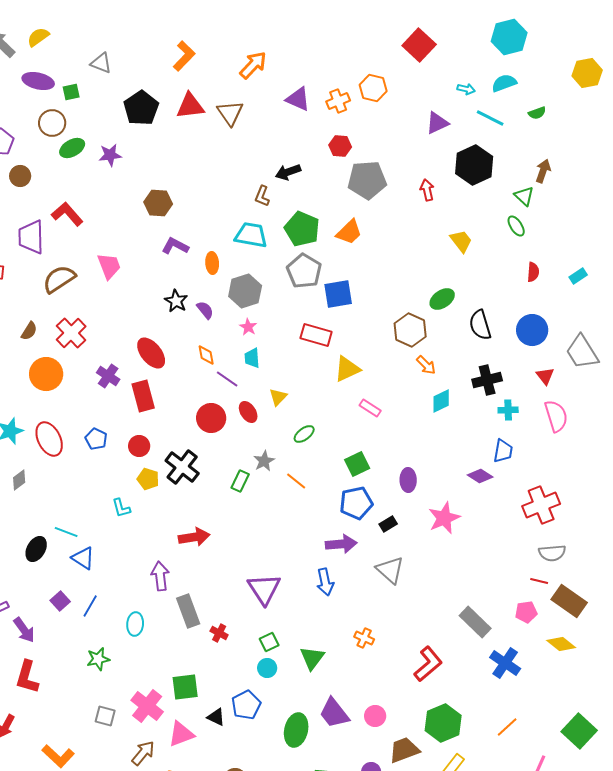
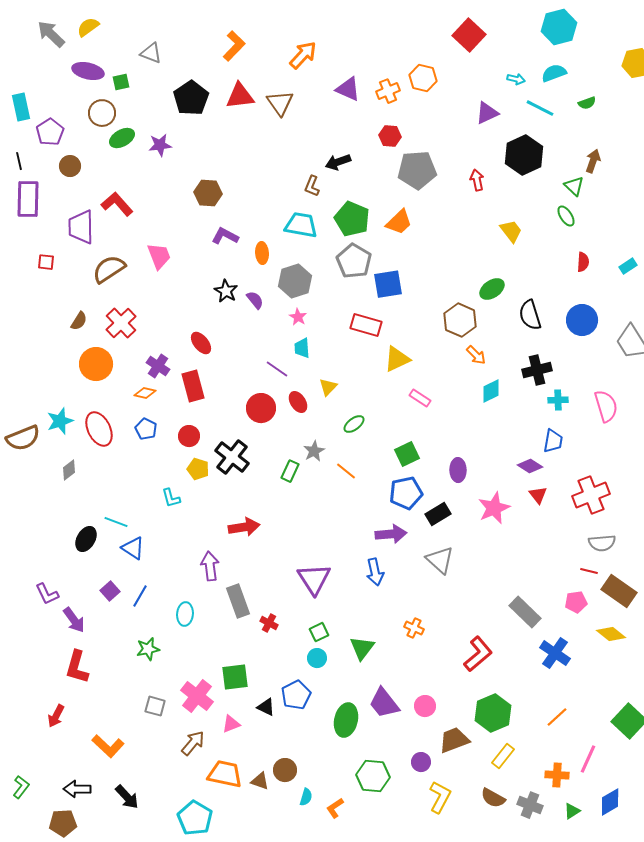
red ellipse: (151, 353) -> (201, 343), size x0.7
orange diamond: (206, 355) -> (145, 393), moved, turned -65
red triangle: (545, 376) -> (538, 495), moved
black rectangle: (388, 524) -> (438, 514), size x1.4
pink triangle: (181, 734) -> (231, 724), size x0.7

